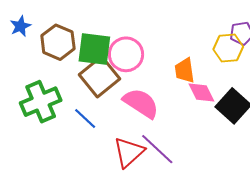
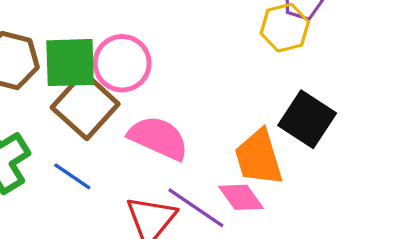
orange trapezoid: (185, 71) -> (259, 157), moved, size x1.4
pink diamond: (201, 92) -> (241, 197), moved

